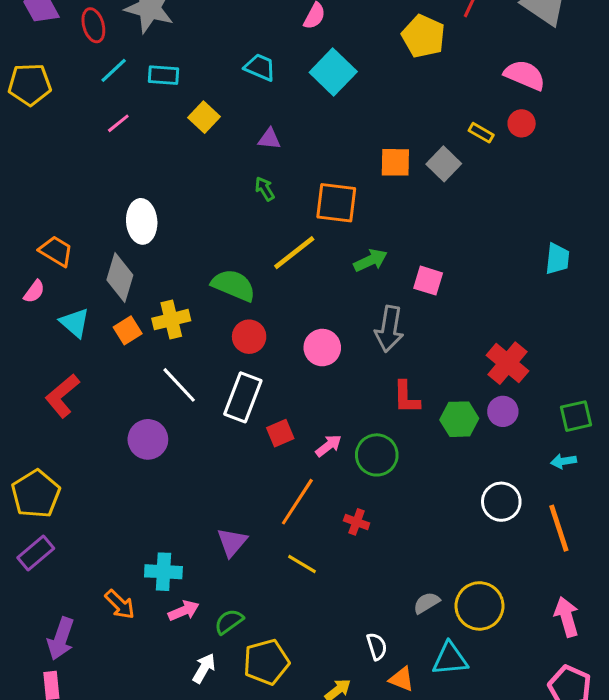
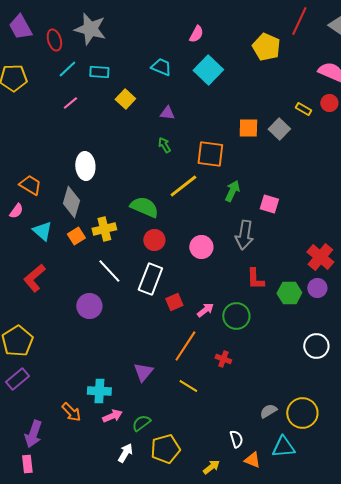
green arrow: (371, 260) -> (232, 191), turned -40

